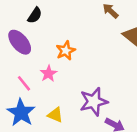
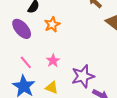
orange star: (66, 51) -> (52, 24), moved
pink star: (48, 74) -> (53, 61), moved

